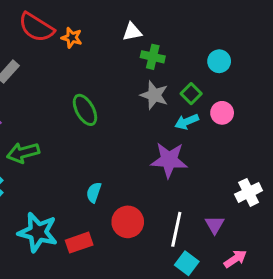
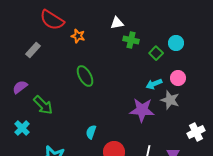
orange star: (72, 38) -> (78, 36), moved
green square: (191, 94) -> (156, 53), moved
gray star: (154, 95) -> (170, 100), moved
green arrow: (23, 153) -> (43, 105), turned -120

